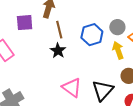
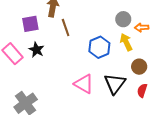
blue hexagon: (92, 35) -> (99, 47), moved
black star: (58, 51) -> (36, 50), moved

